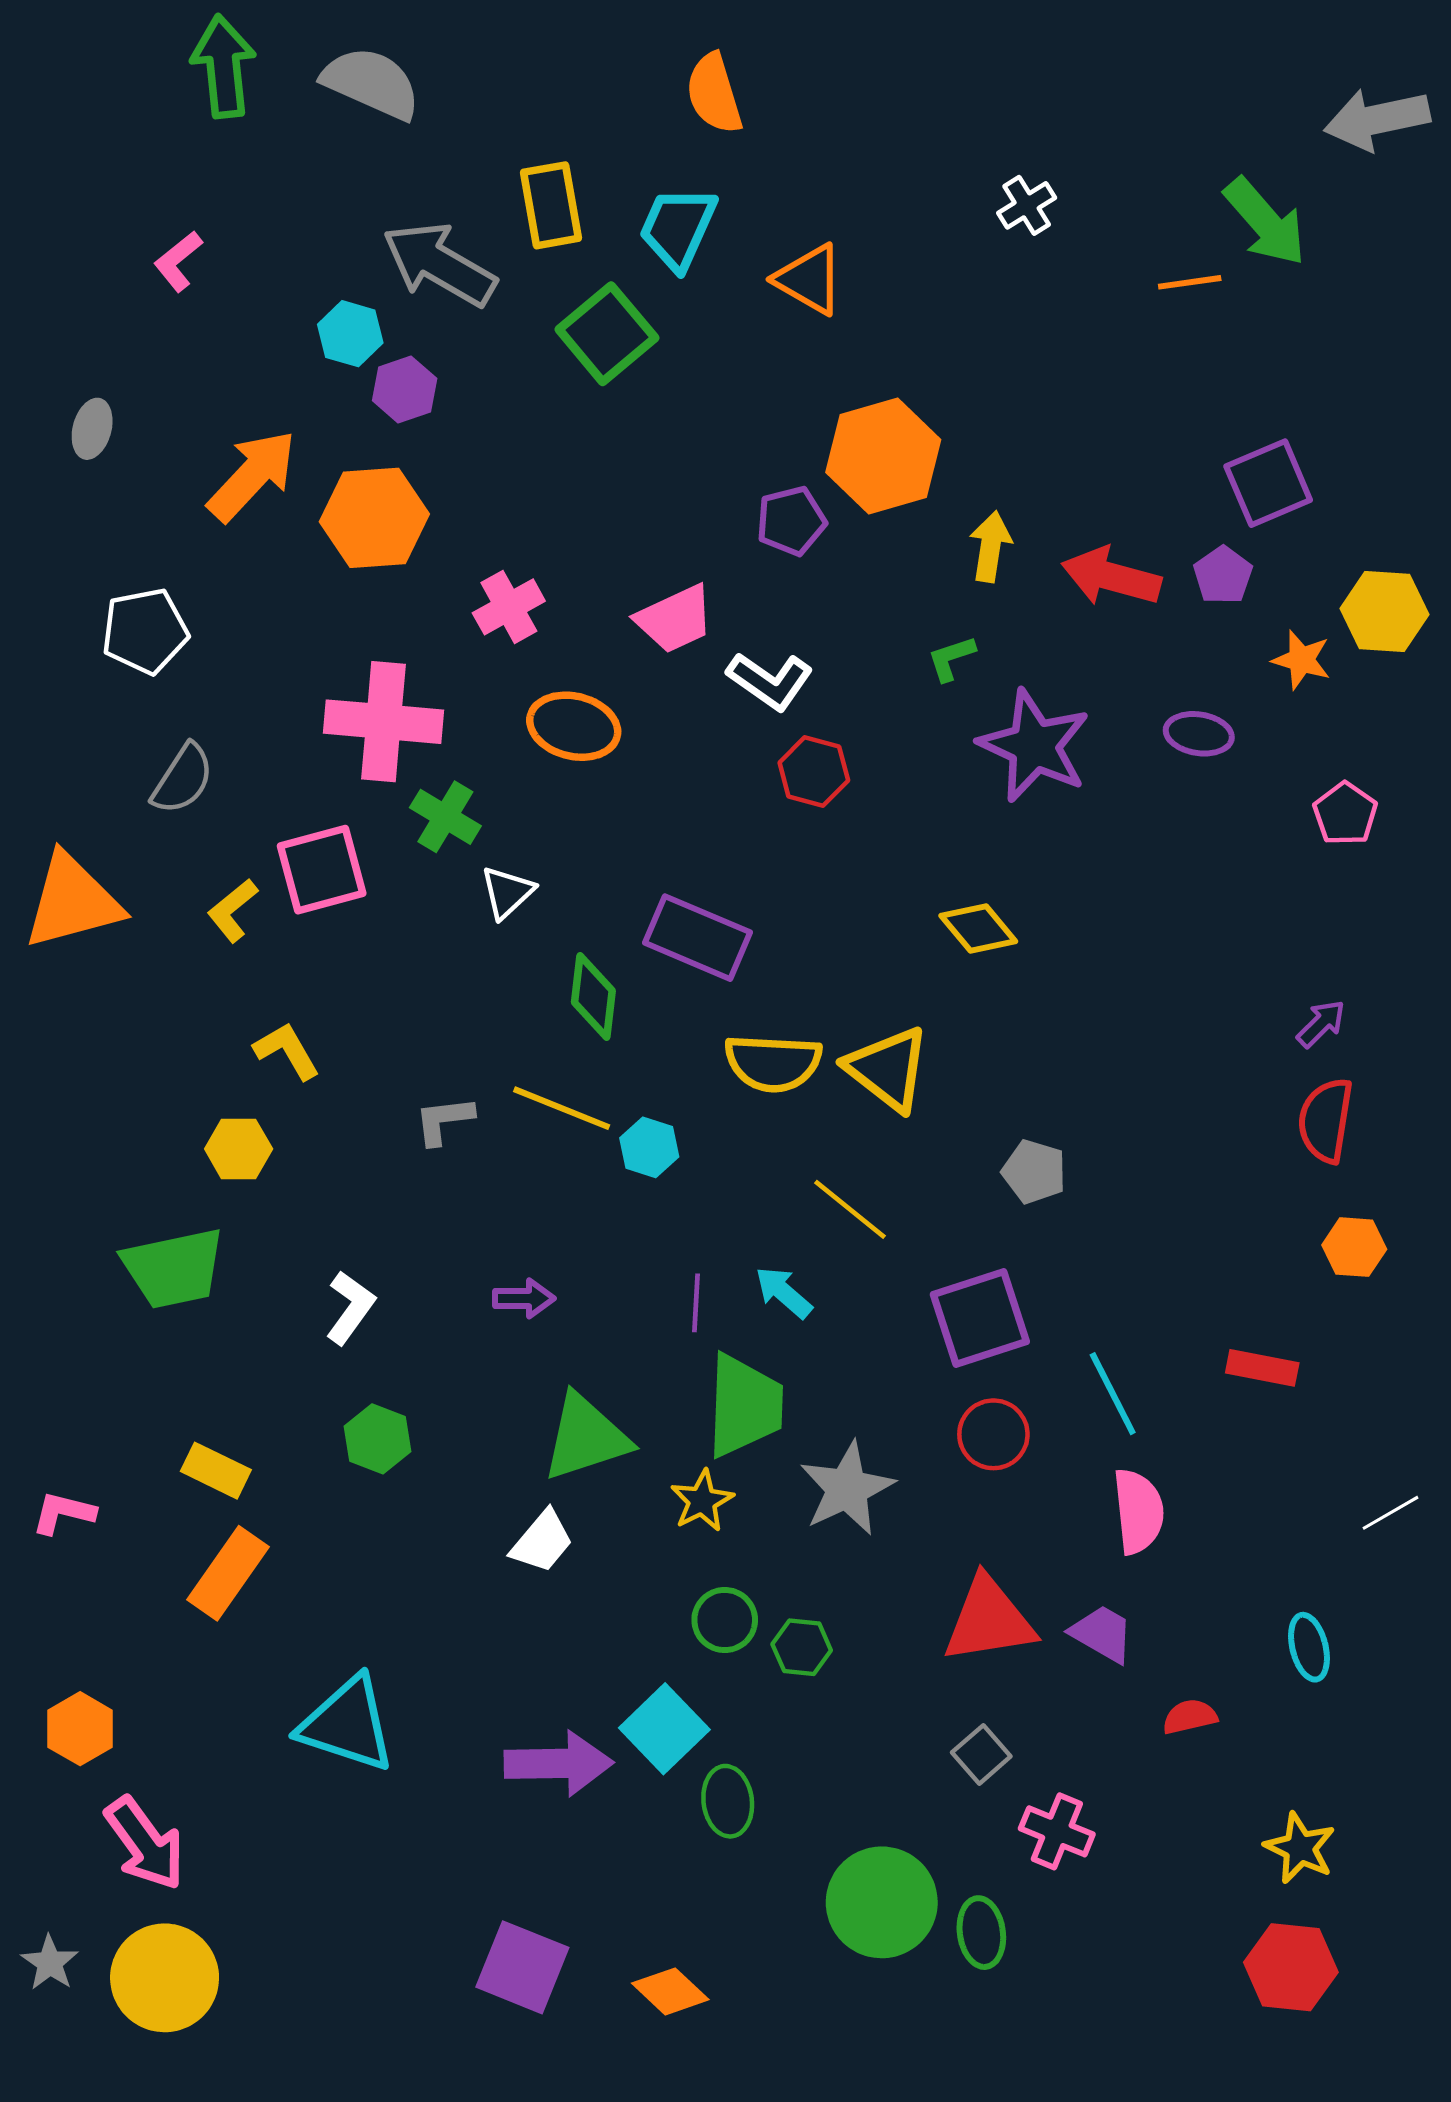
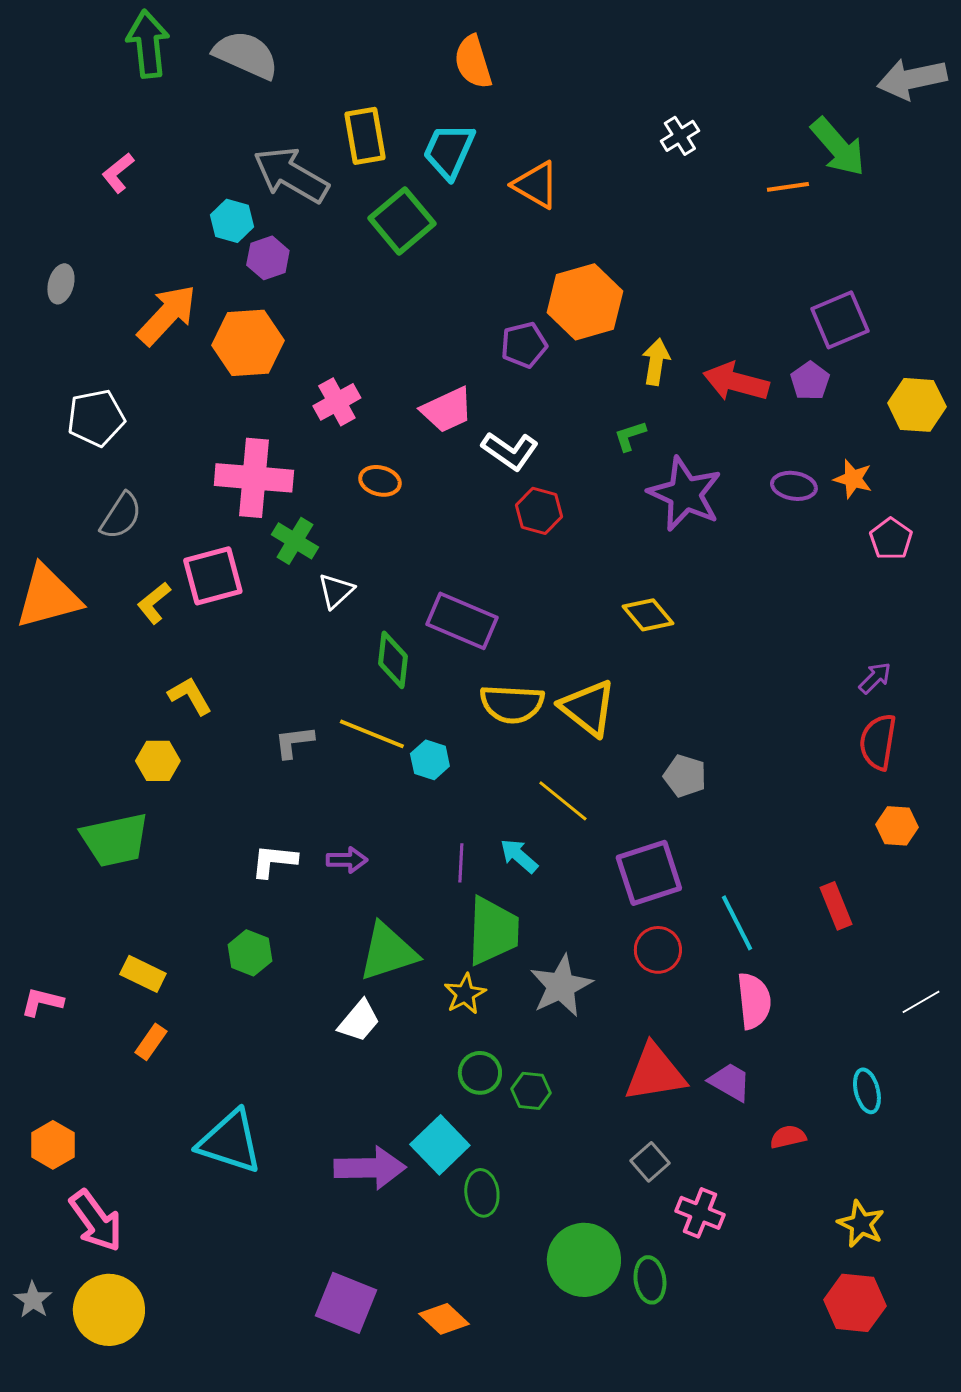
orange star: (1301, 660) -> (853, 479), moved
orange ellipse: (574, 726) -> (380, 481), size x0.7
white L-shape: (350, 1307) -> (274, 861), moved, turned -120
red rectangle: (1262, 1368) -> (836, 906), turned 57
orange rectangle: (228, 1573) -> (151, 1042), size x0.6

